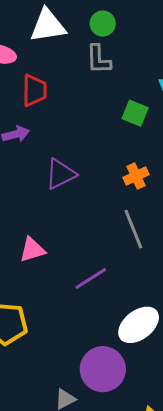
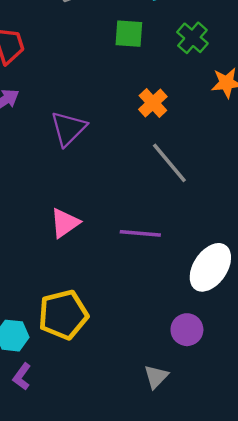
purple line: (91, 278) -> (140, 233), turned 56
purple circle: (103, 369) -> (187, 330), size x0.6

